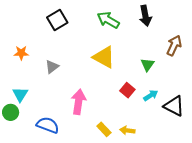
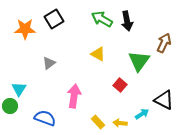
black arrow: (145, 16) -> (127, 21), moved
orange star: (21, 53) -> (25, 29), moved, size x1.5
yellow triangle: (104, 57) -> (98, 54), size x0.7
green triangle: (147, 65) -> (139, 61), size x1.6
cyan arrow: (151, 95) -> (142, 114), moved

